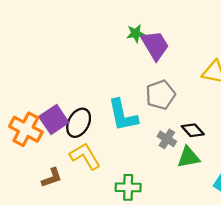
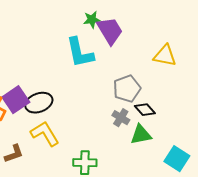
gray pentagon: (160, 95) -> (127, 89), moved
cyan L-shape: (123, 115) -> (80, 53), moved
black ellipse: (79, 123) -> (39, 103), turned 40

